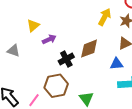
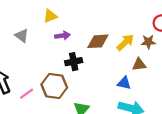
yellow arrow: (105, 17) -> (125, 42), moved
brown diamond: (89, 49) -> (98, 41), moved

